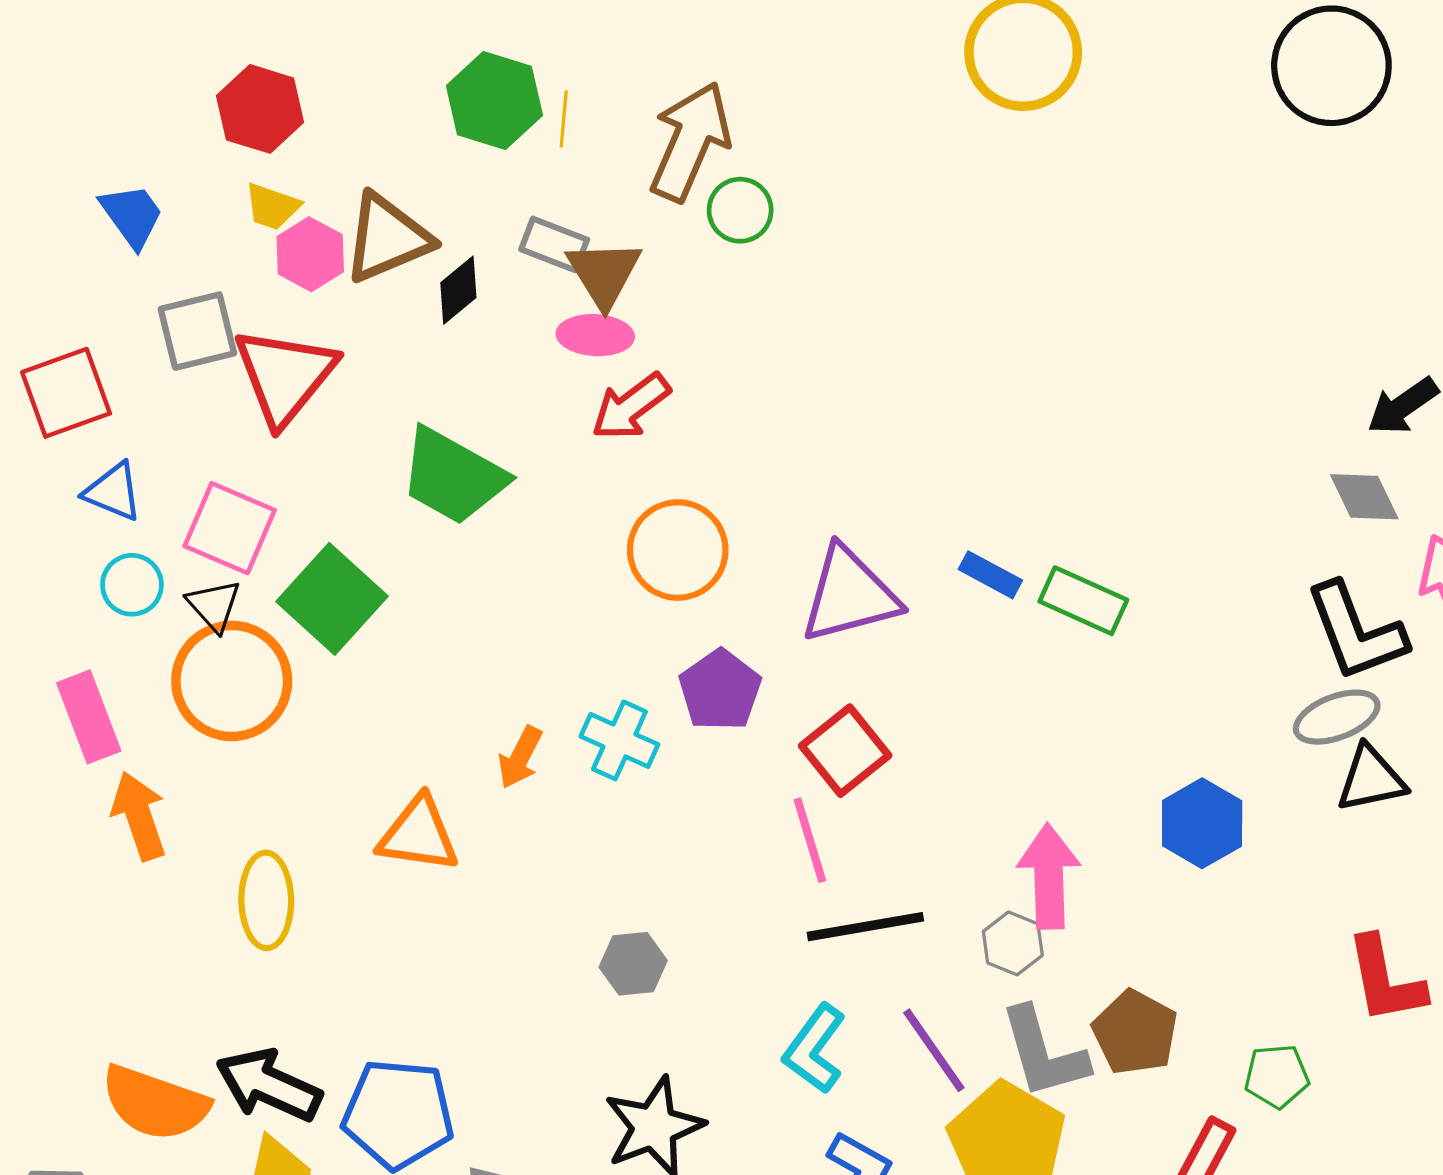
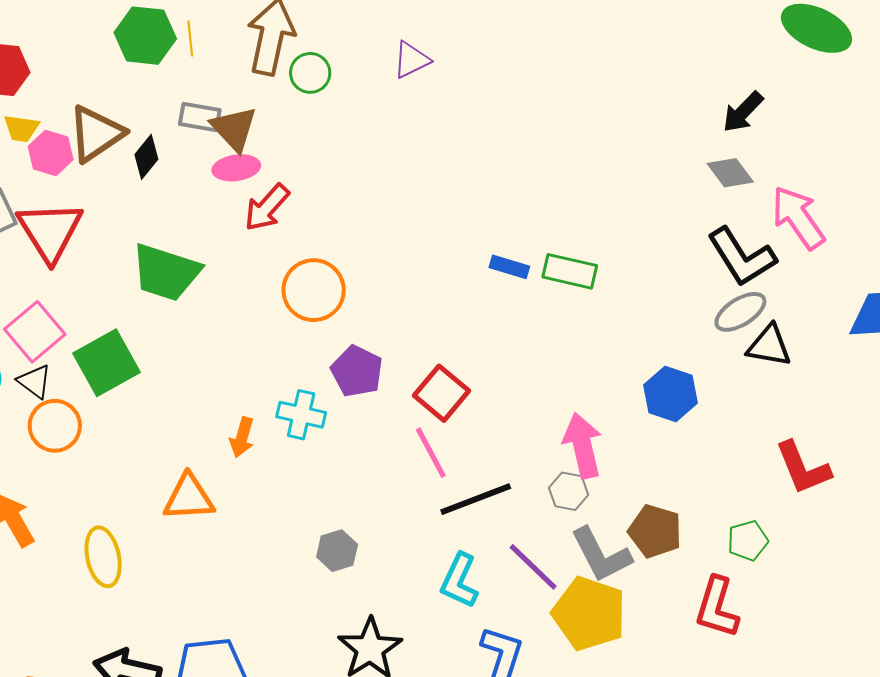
pink square: (230, 528) -> (35, 332), turned 38
purple triangle: (849, 595) -> (411, 60), moved, size x0.6
green square: (332, 599) -> (106, 363), turned 30
orange circle: (232, 681) -> (55, 426), size x0.7
black triangle: (1371, 779) -> (769, 346), turned 33

